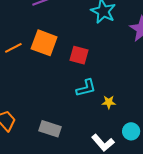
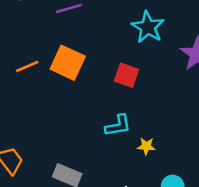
red square: (79, 55) -> (126, 75), moved

